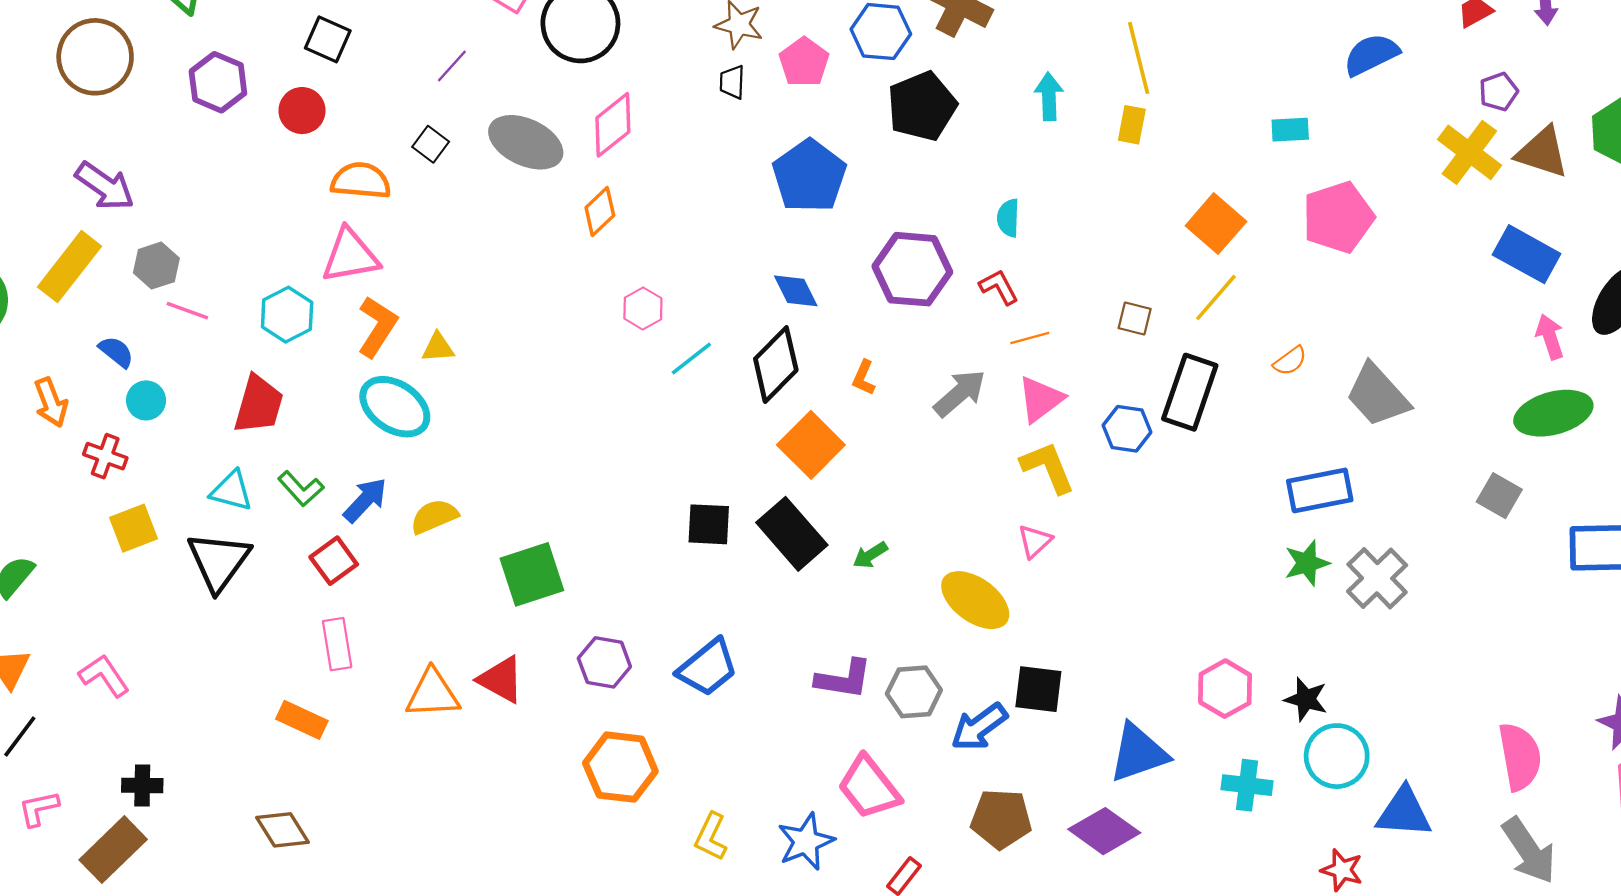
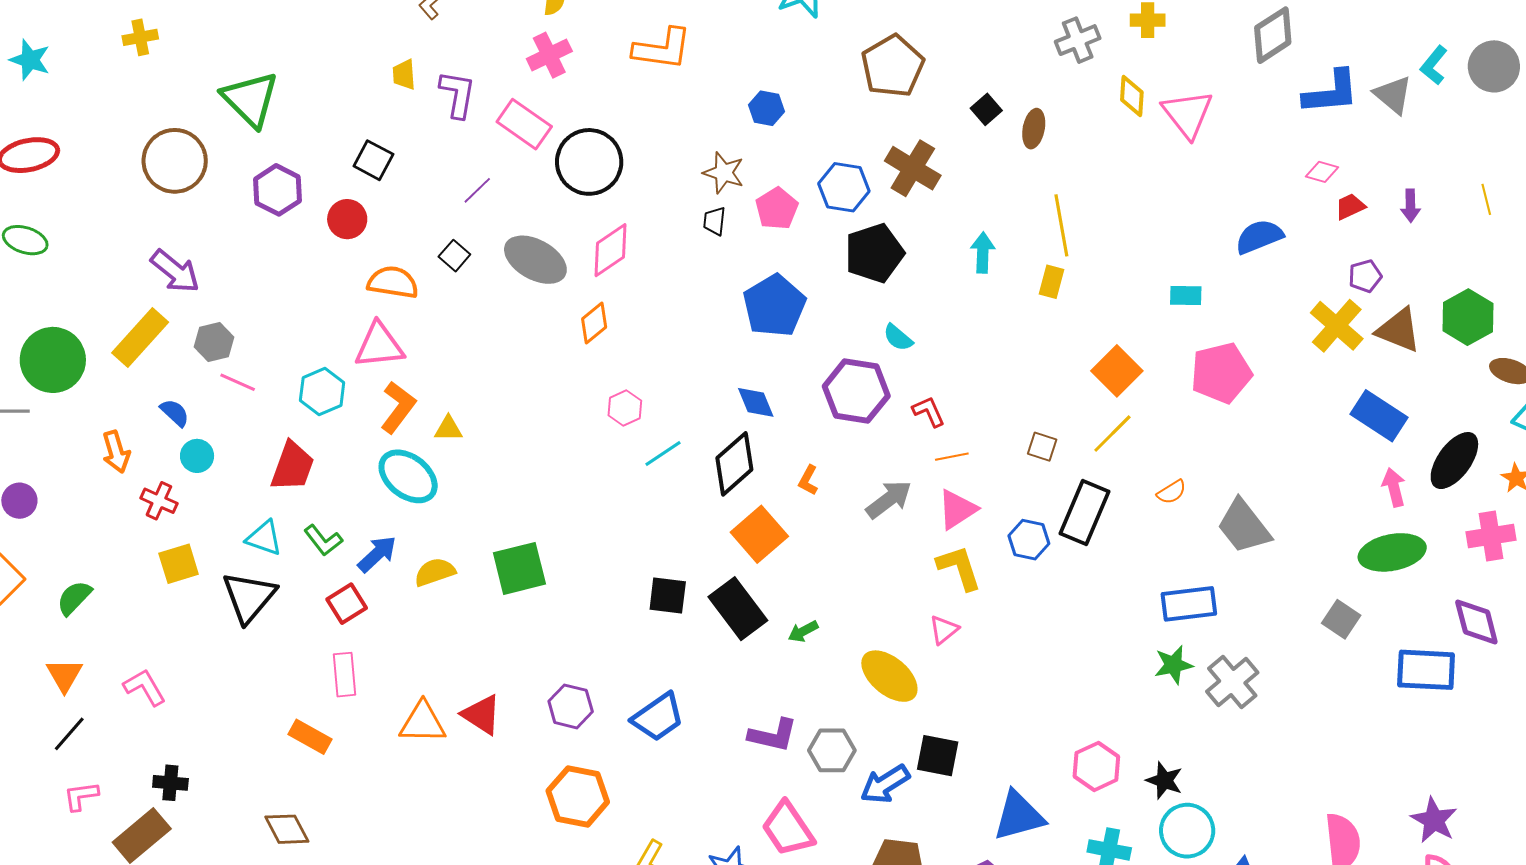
cyan semicircle: (1008, 218) -> (898, 338), moved, turned -56
green square: (532, 574) -> (519, 568), moved

